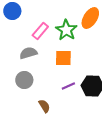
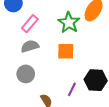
pink rectangle: (40, 31) -> (30, 24), moved
purple line: (68, 86) -> (72, 89), moved, turned -40

